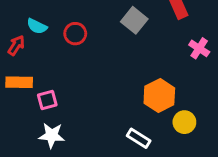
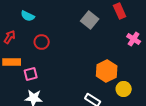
cyan semicircle: (37, 26) -> (28, 16), moved
red circle: (75, 34) -> (42, 42), moved

